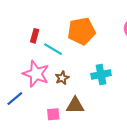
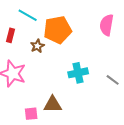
cyan line: (53, 49) -> (28, 15), moved
brown star: (62, 78) -> (37, 46), moved

